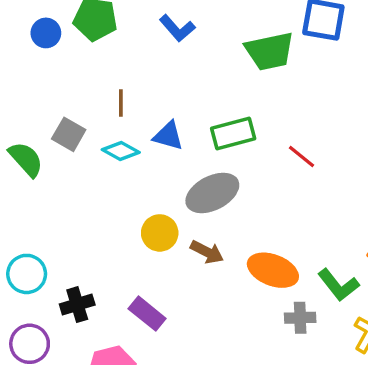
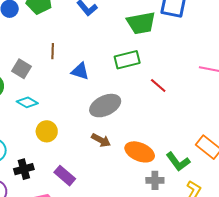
green rectangle: (233, 134) -> (127, 60), moved
cyan diamond: (121, 151) -> (27, 102), moved
yellow circle: (160, 233) -> (47, 131), moved

